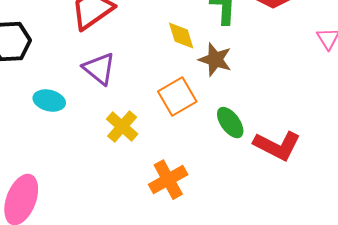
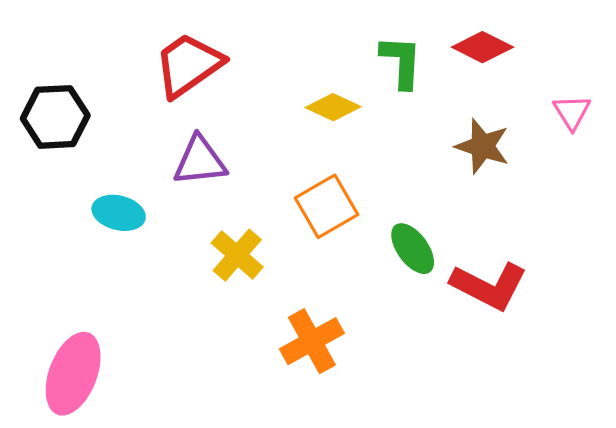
yellow diamond: (181, 36) -> (333, 107), turned -48
brown star: (215, 60) -> (482, 146), moved
purple triangle: (99, 69) -> (200, 161), turned -45

